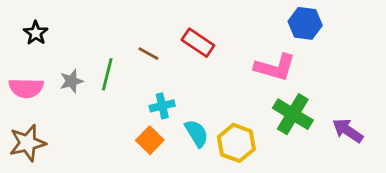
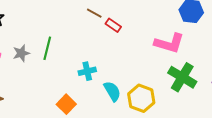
red rectangle: (198, 43) -> (113, 25), size x0.7
brown line: (148, 54) -> (94, 13), moved
orange square: (150, 140) -> (66, 104), moved

